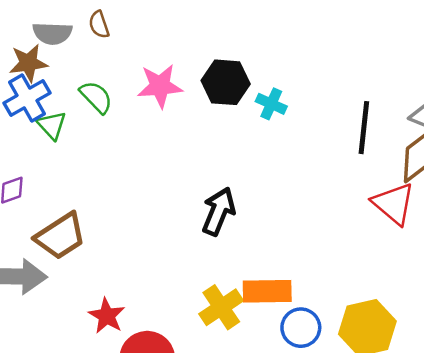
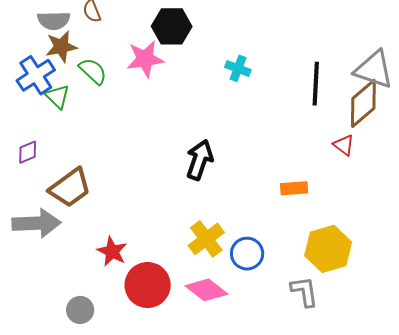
brown star: (28, 63) -> (61, 47), moved
black hexagon: (226, 82) -> (172, 26), moved
red triangle: (393, 204) -> (344, 145), size x0.6
orange rectangle: (267, 291) -> (294, 188), moved, size x0.7
blue circle: (301, 328) -> (247, 254), moved

